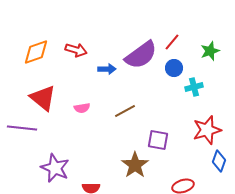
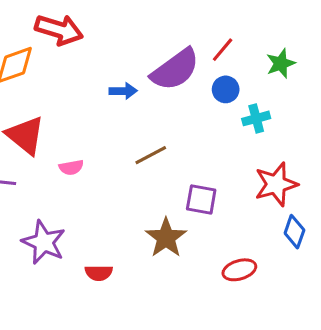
red arrow: (76, 50) -> (59, 30), moved, size x1.4
pink semicircle: (82, 108) -> (71, 167), moved

